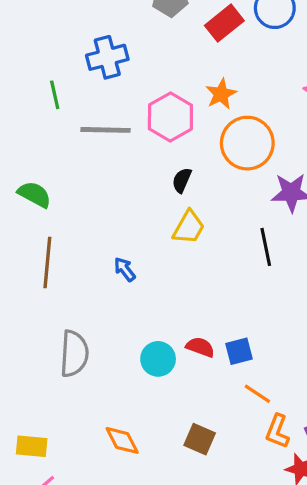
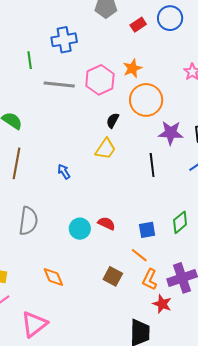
red rectangle: (224, 23) -> (138, 25), size x0.7
black semicircle: (182, 180) -> (113, 120), moved
blue square: (239, 351) -> (147, 230), moved
brown square: (200, 439) -> (113, 276), moved

